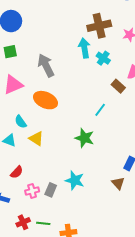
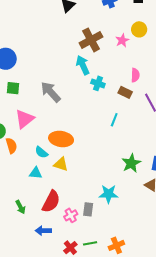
green square: (10, 52) -> (13, 88), turned 32
cyan cross: (103, 58) -> (98, 83), moved
orange ellipse: (45, 100) -> (61, 139), moved
green star: (84, 138) -> (131, 163), moved, turned -30
red semicircle: (17, 172) -> (51, 202), size x1.6

